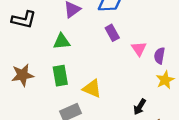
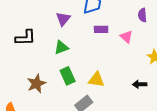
purple rectangle: (112, 33) -> (101, 29), turned -48
purple semicircle: (159, 56) -> (142, 15), moved
black arrow: (140, 107) -> (140, 84), turned 72

